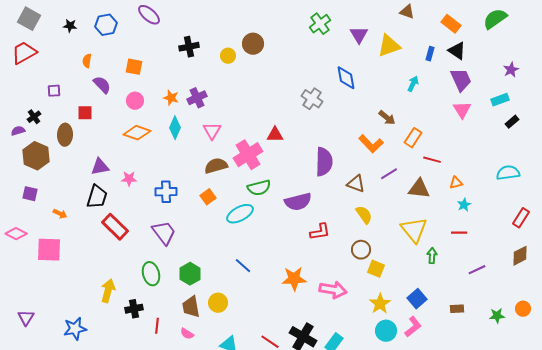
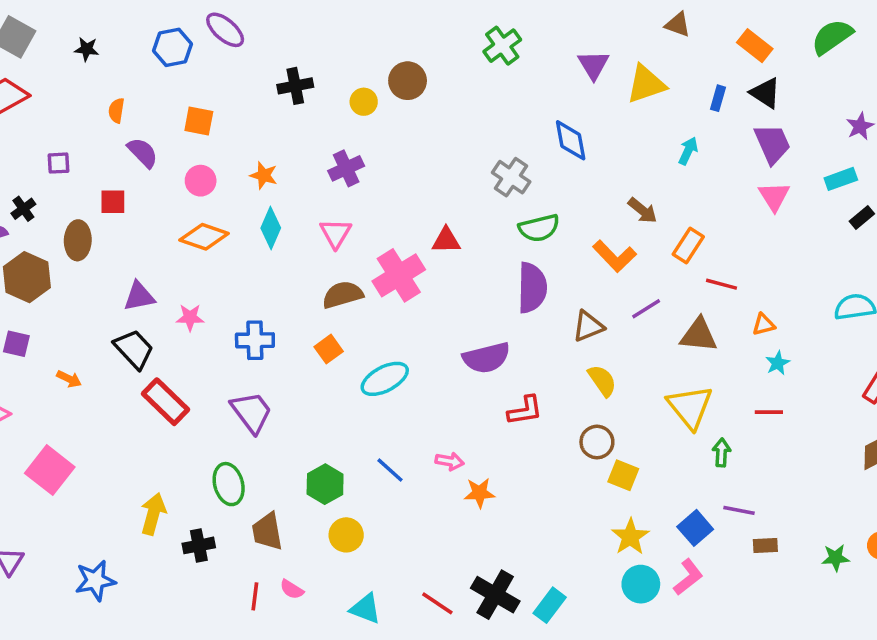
green cross: (320, 24) -> (502, 46), moved
blue hexagon: (106, 25) -> (172, 47), moved
purple cross: (197, 98) -> (346, 168), moved
brown triangle: (356, 184) -> (588, 326), turned -42
green semicircle: (259, 188) -> (539, 228), moved
black trapezoid: (97, 197) -> (134, 349), turned -60
pink square: (49, 250) -> (50, 470), moved, turned 36
purple line: (477, 270) -> (739, 510), moved, turned 36
green hexagon: (190, 274) -> (325, 484), moved
orange star: (294, 279) -> (479, 493), size x0.7
pink arrow: (333, 290) -> (450, 461), moved, size x0.6
brown trapezoid: (191, 307) -> (267, 531), moved
red line: (157, 326) -> (255, 596), moved

